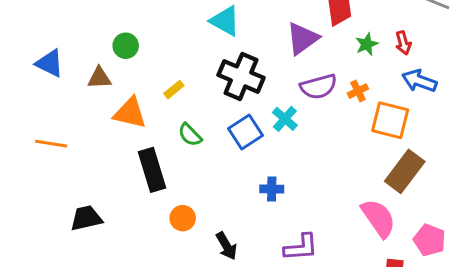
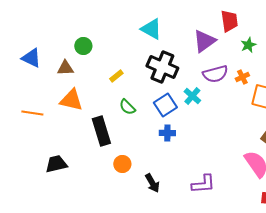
orange triangle: (130, 113) -> (71, 100), moved
blue cross: (272, 189) -> (167, 133), moved

